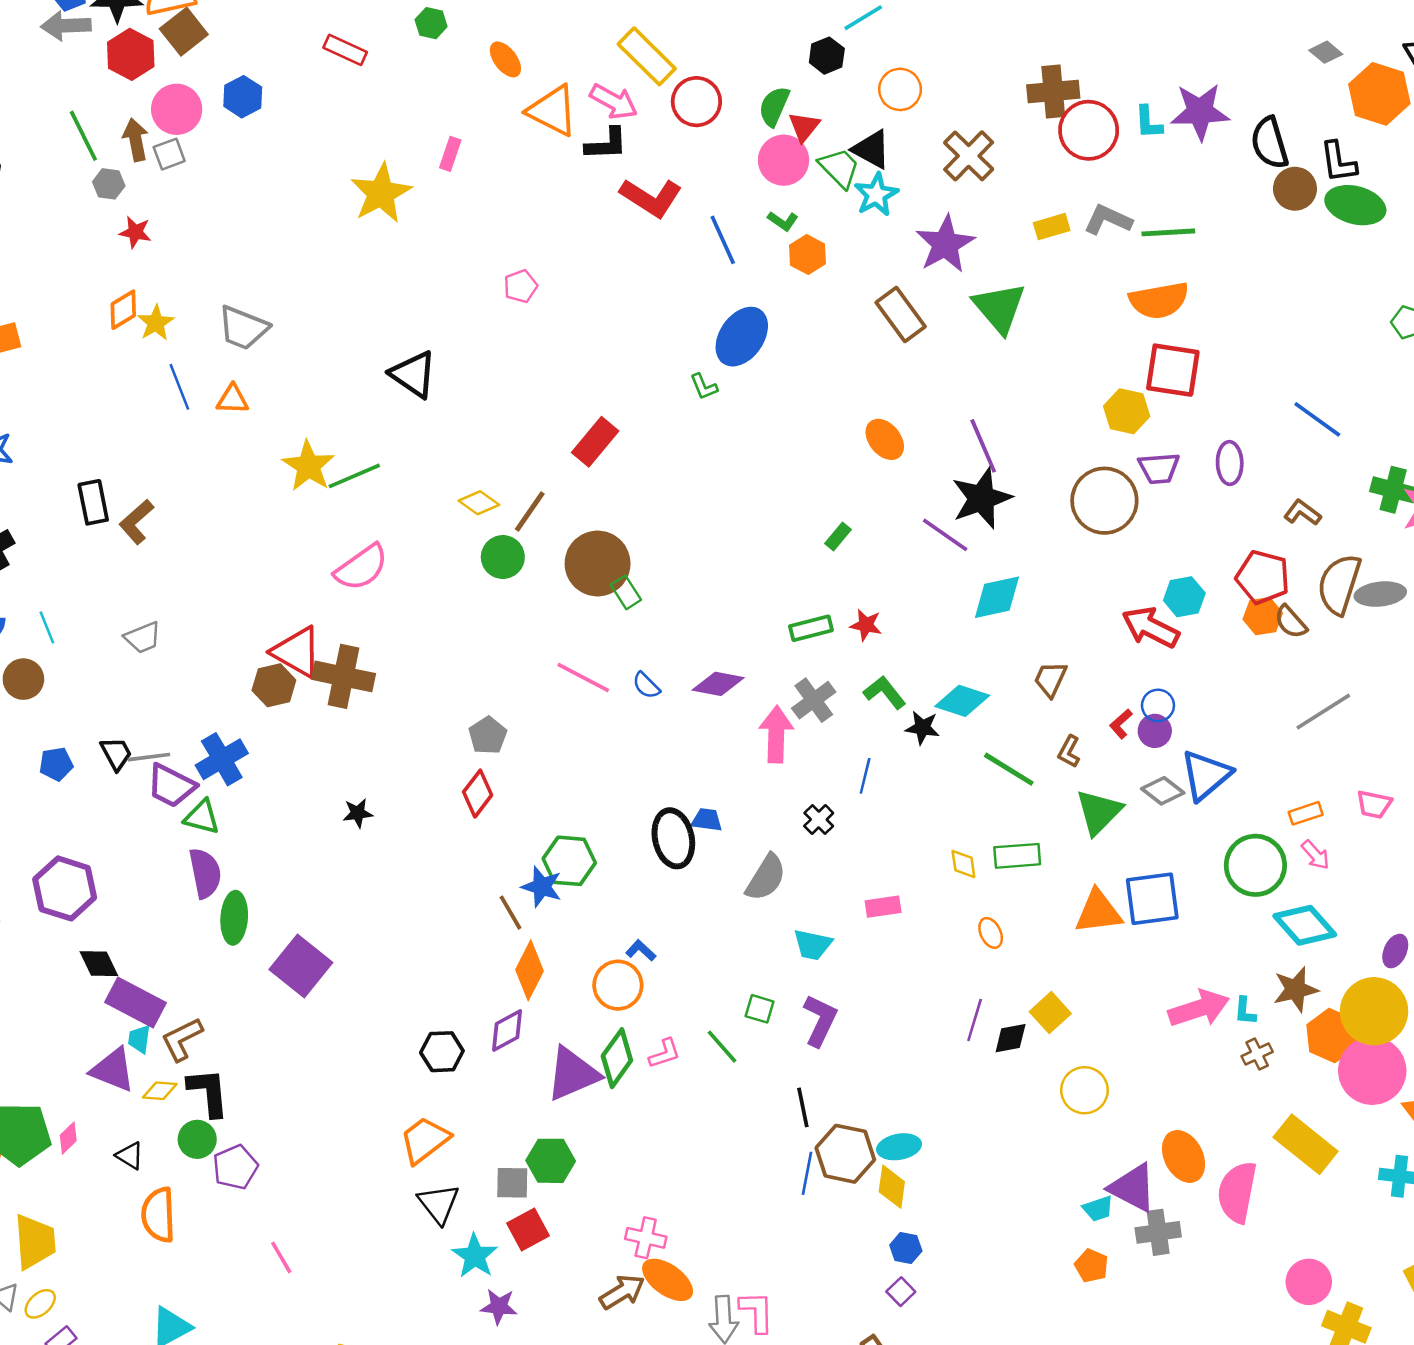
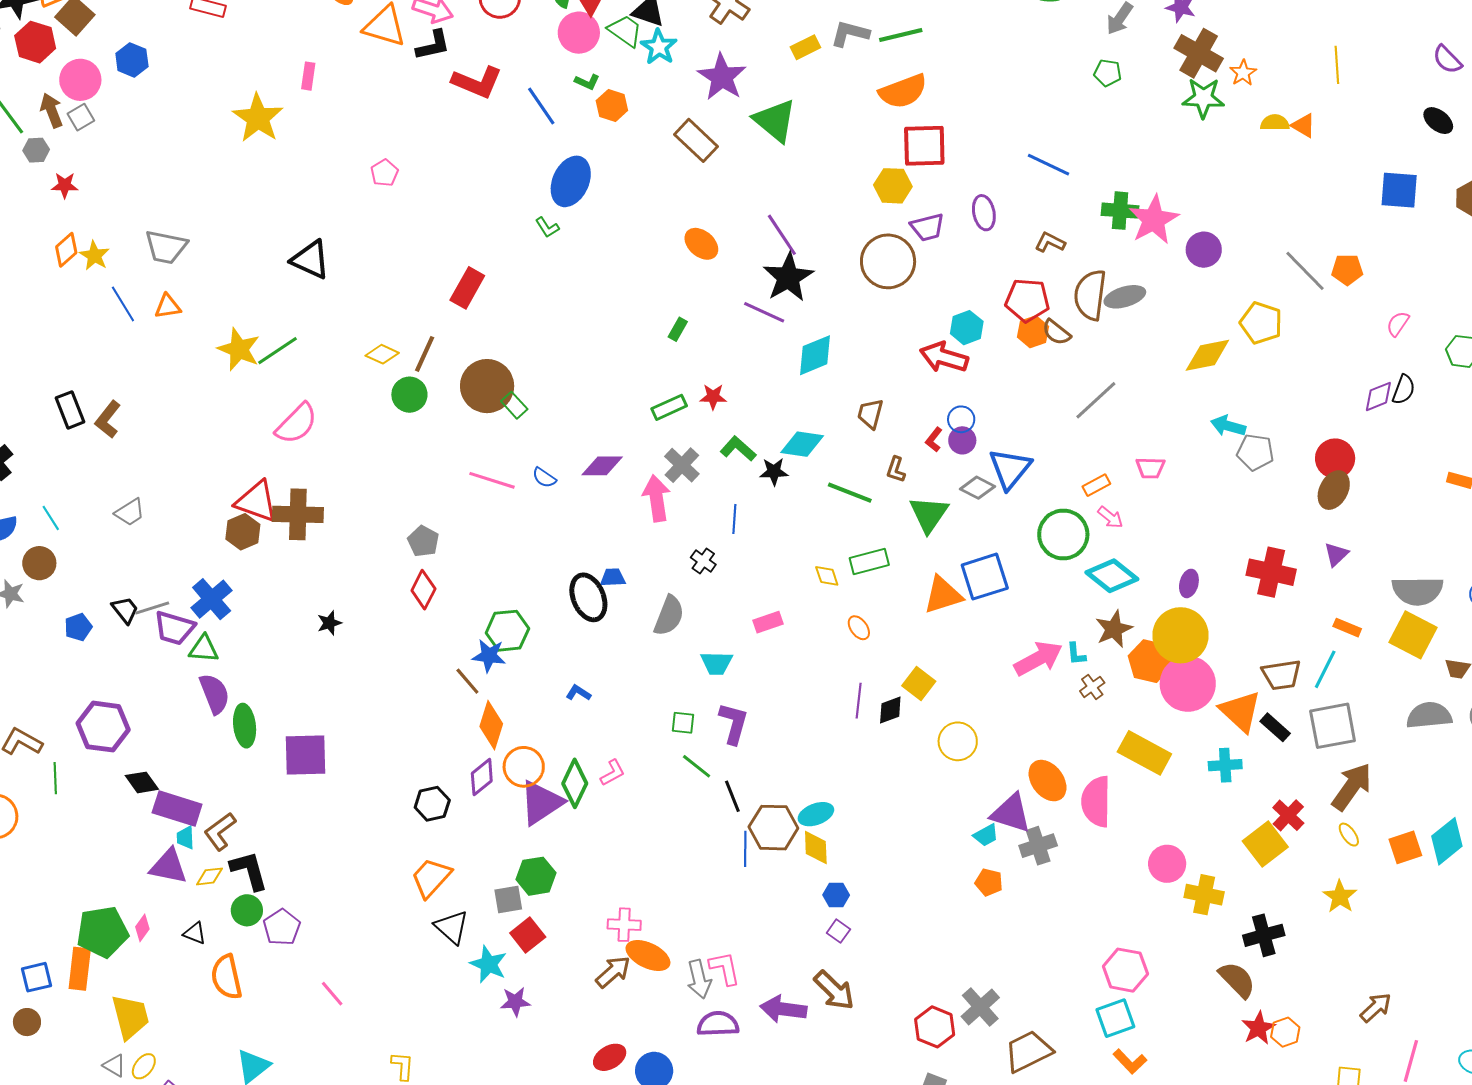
purple square: (301, 966) -> (306, 755), turned -30
orange circle: (618, 985) -> (524, 767), moved
green line: (722, 1047) -> (697, 766), moved

